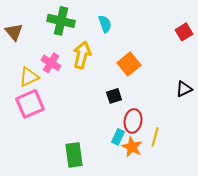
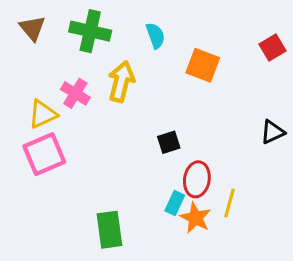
brown triangle: (14, 32) -> (32, 28), moved
orange square: (129, 64) -> (203, 65), moved, turned -30

